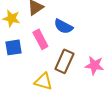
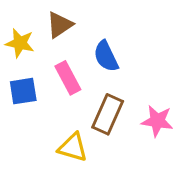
blue semicircle: (63, 26) -> (106, 56), turned 36

